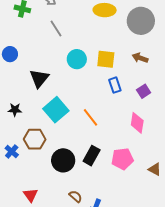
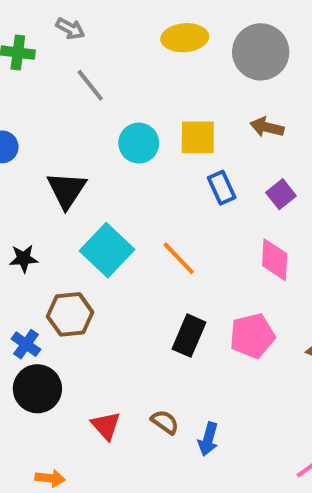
black circle: (63, 160) -> (37, 389), moved
red triangle: (30, 195) -> (106, 426), moved

